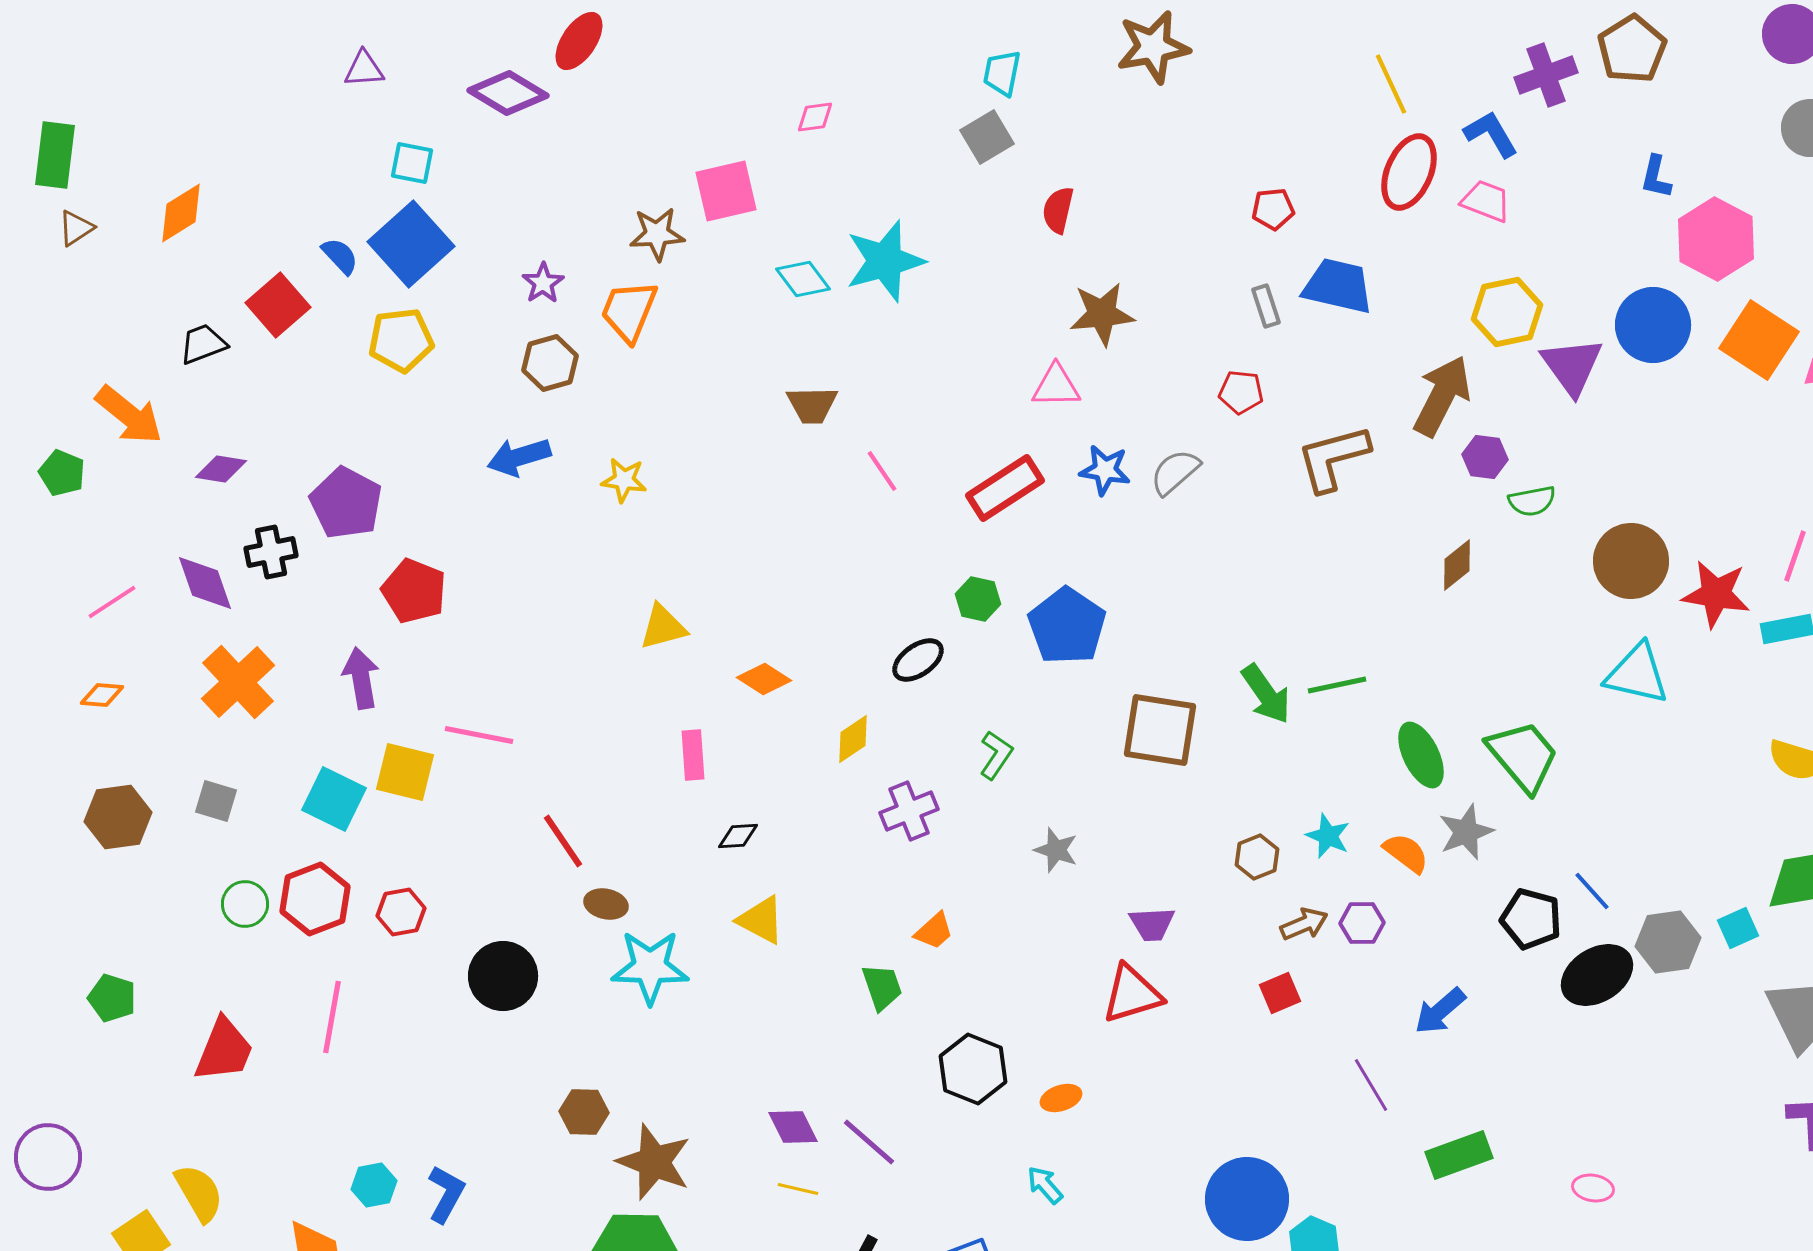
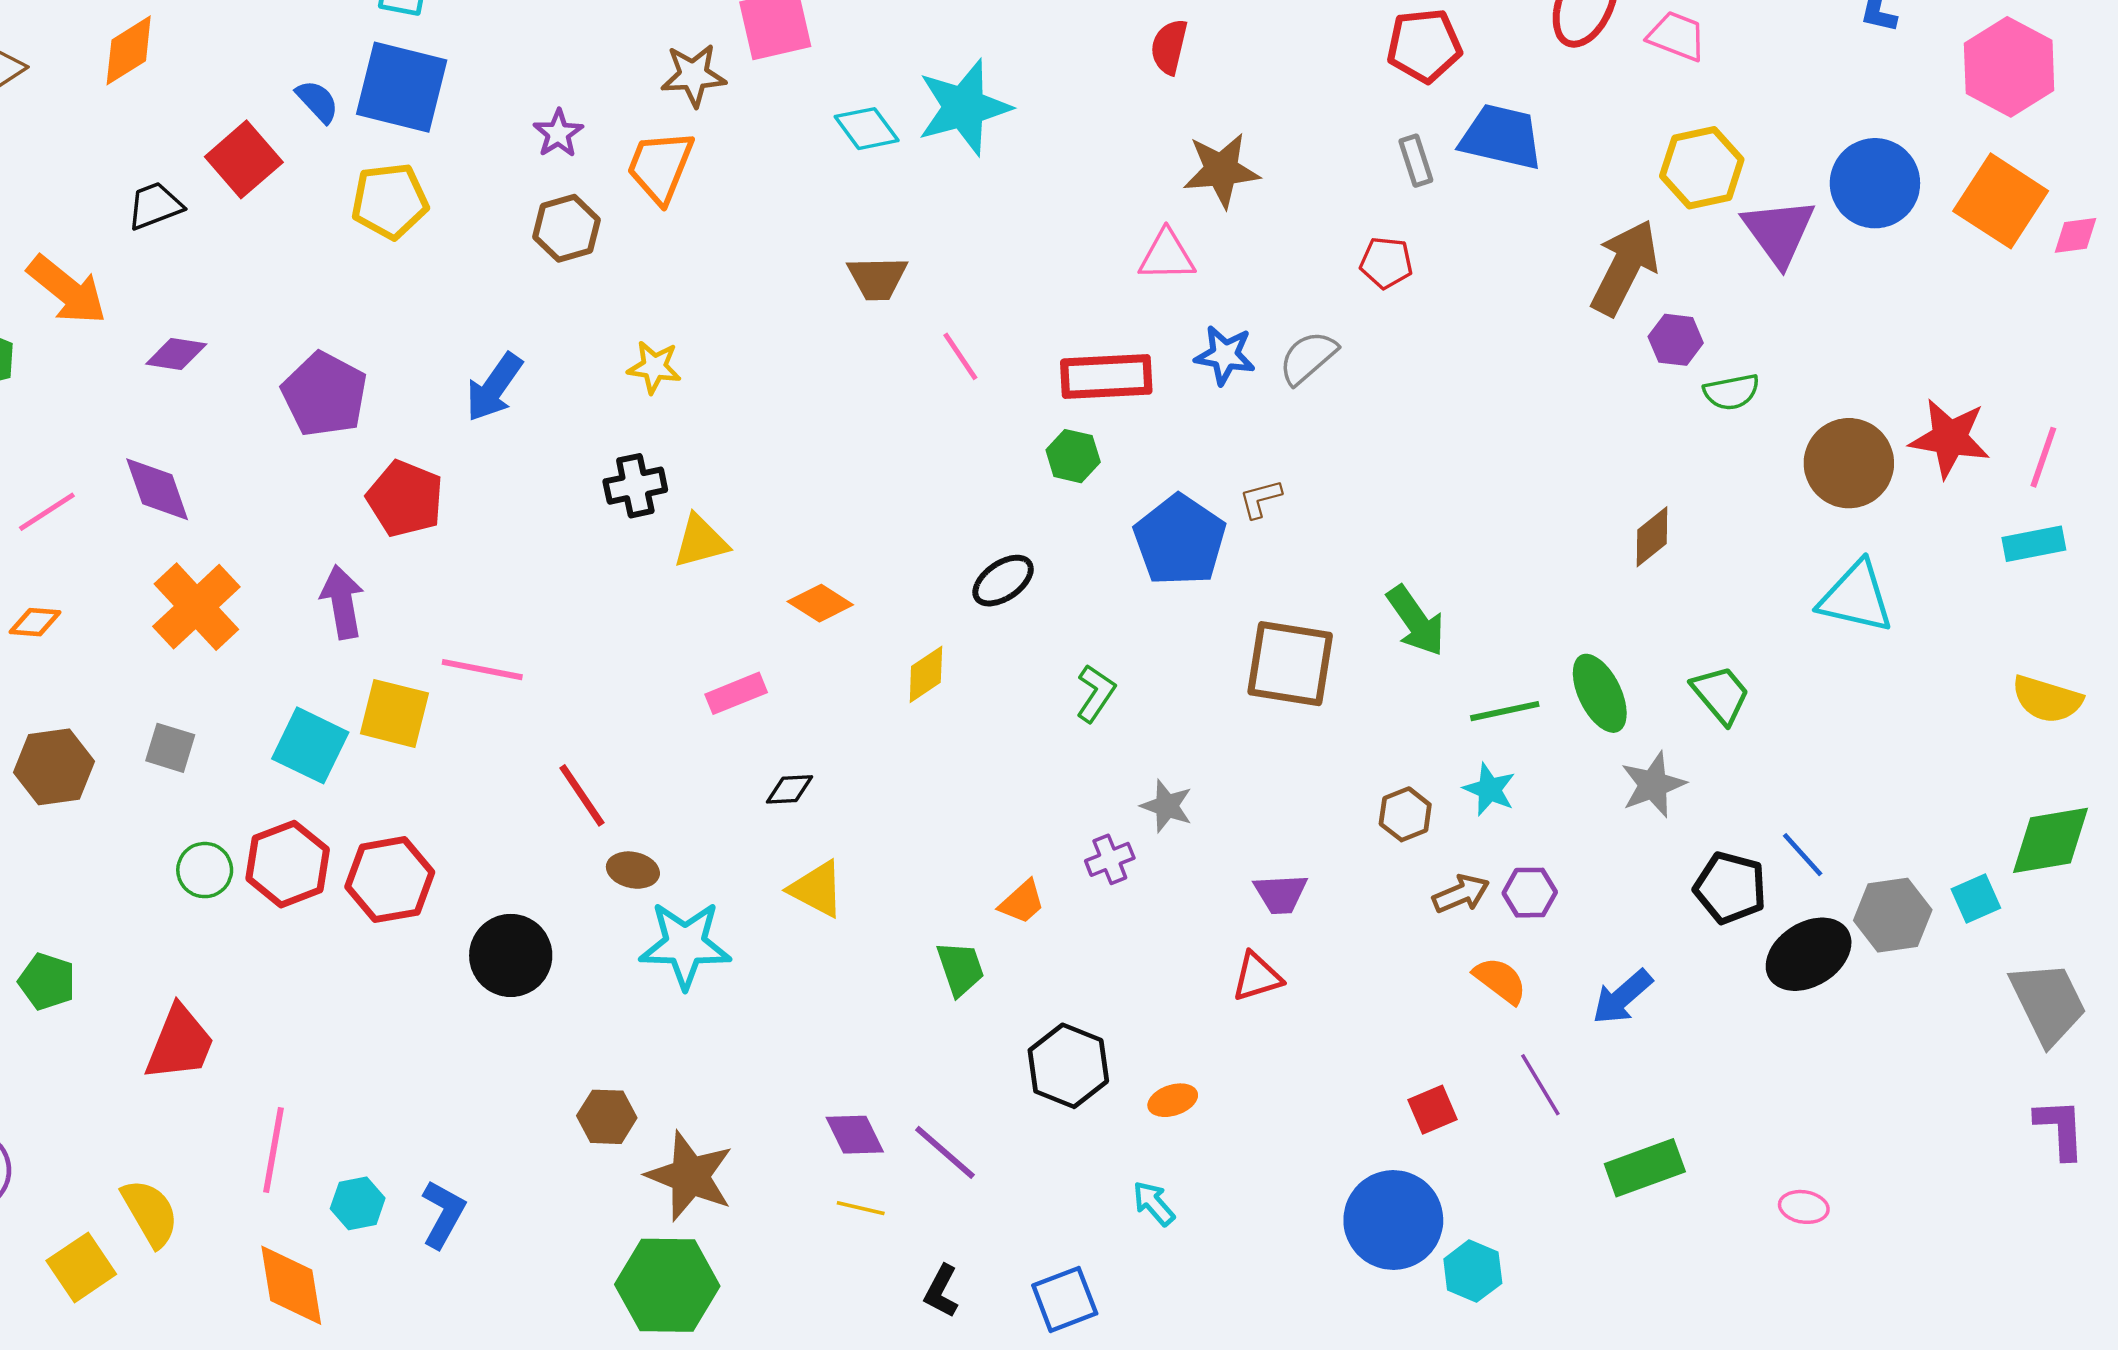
red pentagon: (1273, 209) -> (1424, 46), size x1.5
pink hexagon: (1716, 239) -> (2009, 67), moved
blue square: (411, 244) -> (402, 87), turned -34
blue arrow: (519, 457) -> (494, 387), moved, turned -38
brown L-shape: (1333, 458) -> (1260, 499), moved, size x0.5
red rectangle: (1005, 488) -> (1106, 377), turned 30
black cross: (271, 552) -> (635, 486), moved
brown diamond: (1457, 565) -> (1652, 537), moved
red star: (1716, 594) -> (1950, 438), moved
green hexagon: (978, 599) -> (1073, 456), moved
green line: (1337, 685) -> (1505, 711), moved
pink rectangle: (693, 755) -> (736, 693), turned 72
green trapezoid: (1523, 756) -> (1721, 694), size x0.7
purple cross: (909, 811) -> (1110, 859), moved, size x0.7
orange semicircle: (1406, 853) -> (1500, 980), moved
red hexagon: (401, 912) -> (390, 880), size x1.5
red square: (1280, 993) -> (1432, 1110), moved
red triangle: (1132, 994) -> (1257, 977), size x0.7
pink line: (332, 1017) -> (273, 1150), moved

